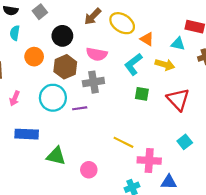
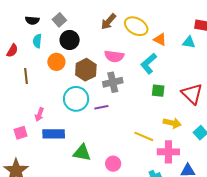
black circle: (62, 36) -> (70, 40), moved
yellow arrow: (165, 65) -> (172, 123), moved
pink arrow: (15, 98) -> (39, 114), moved

